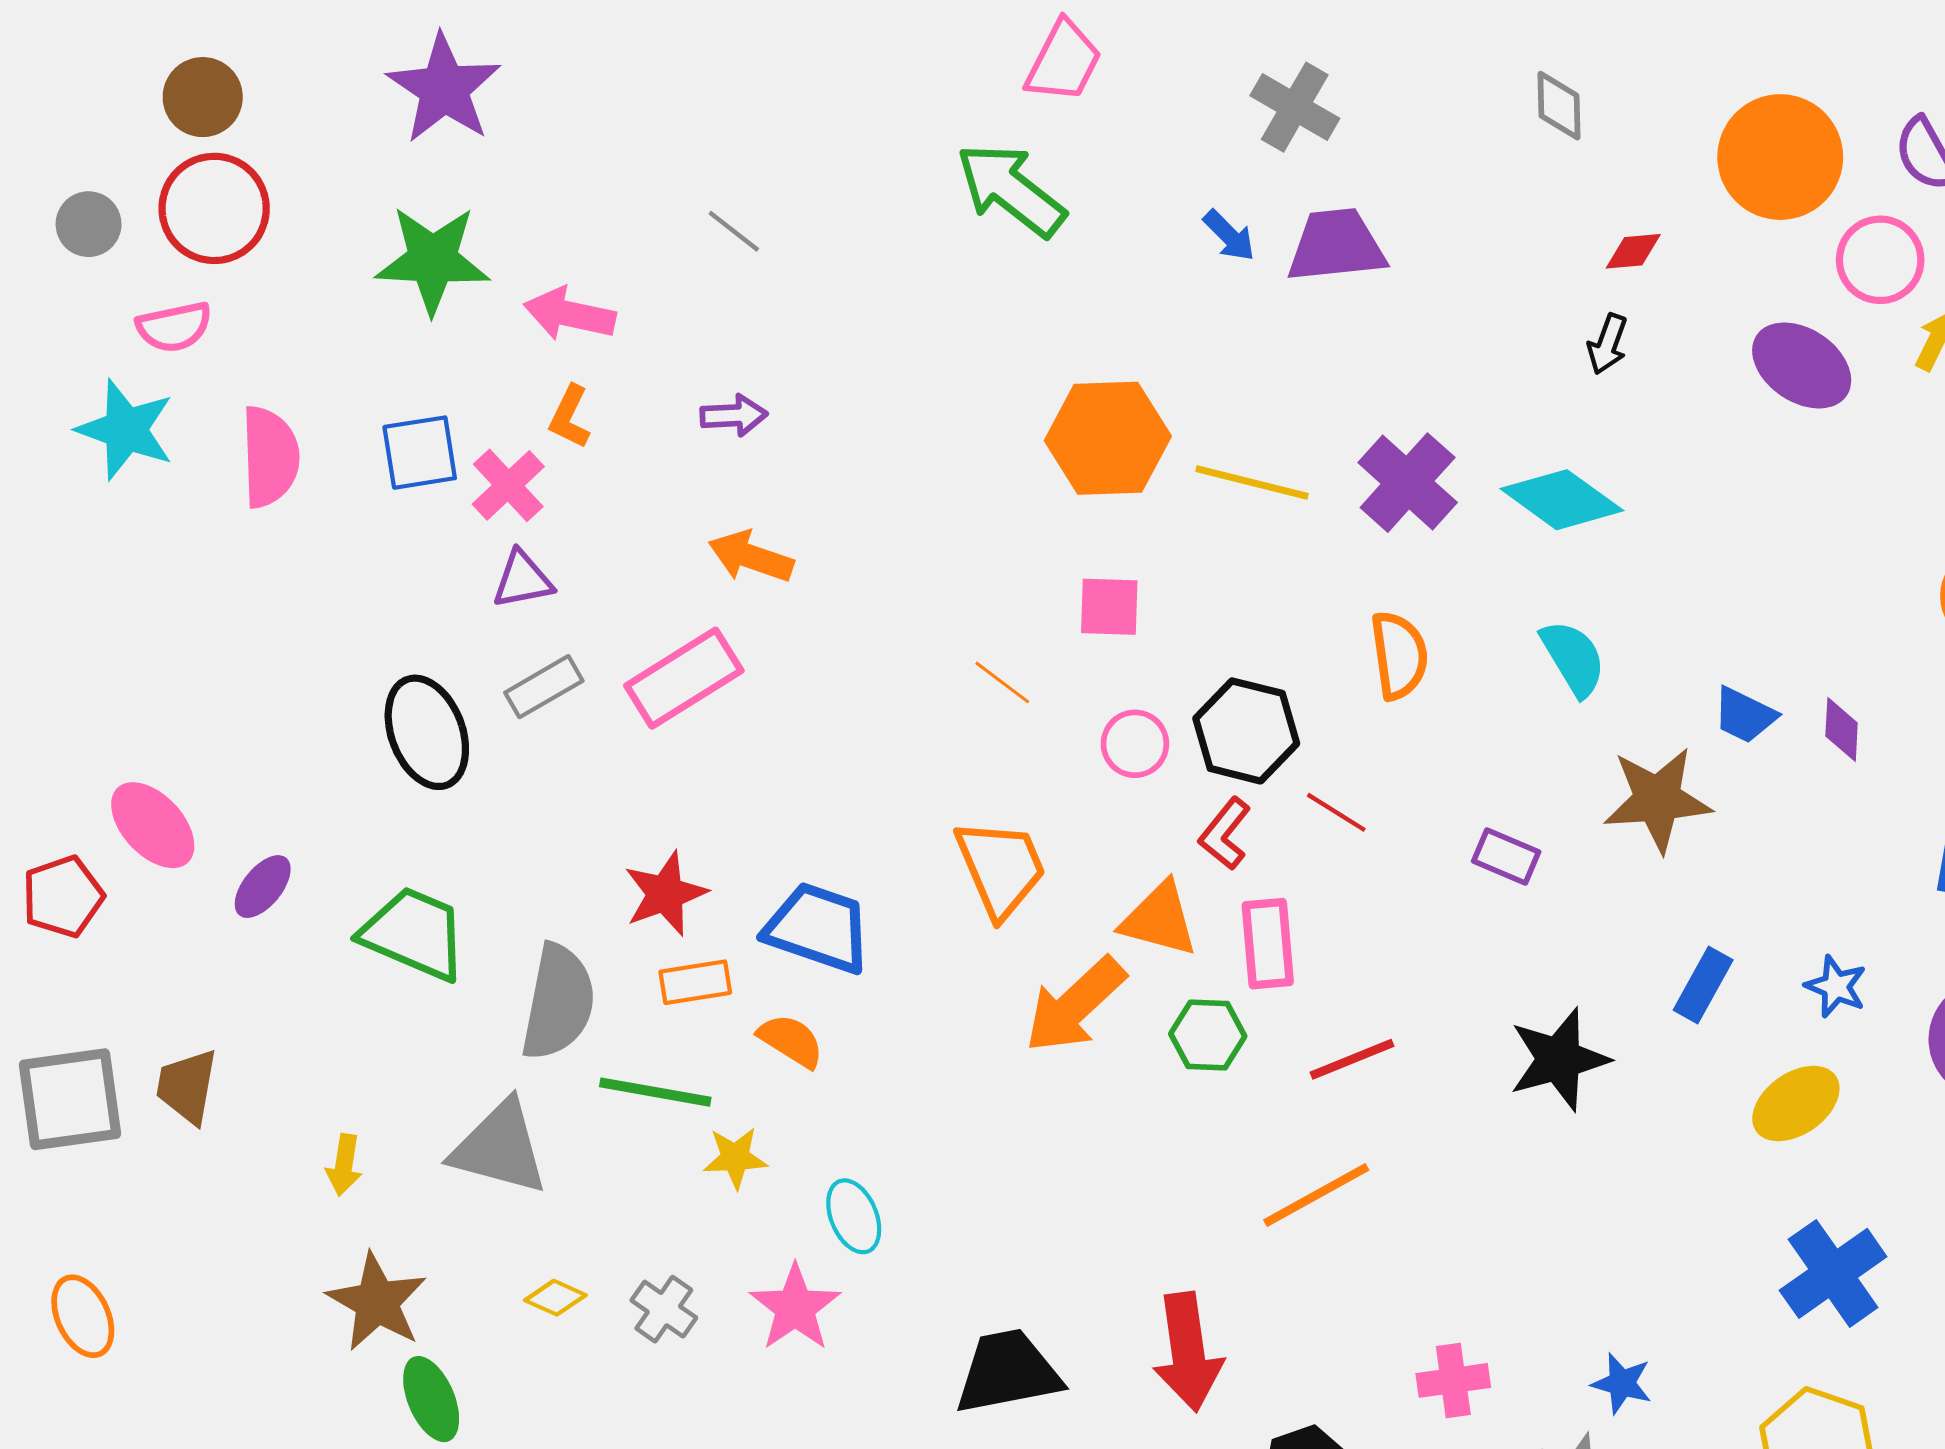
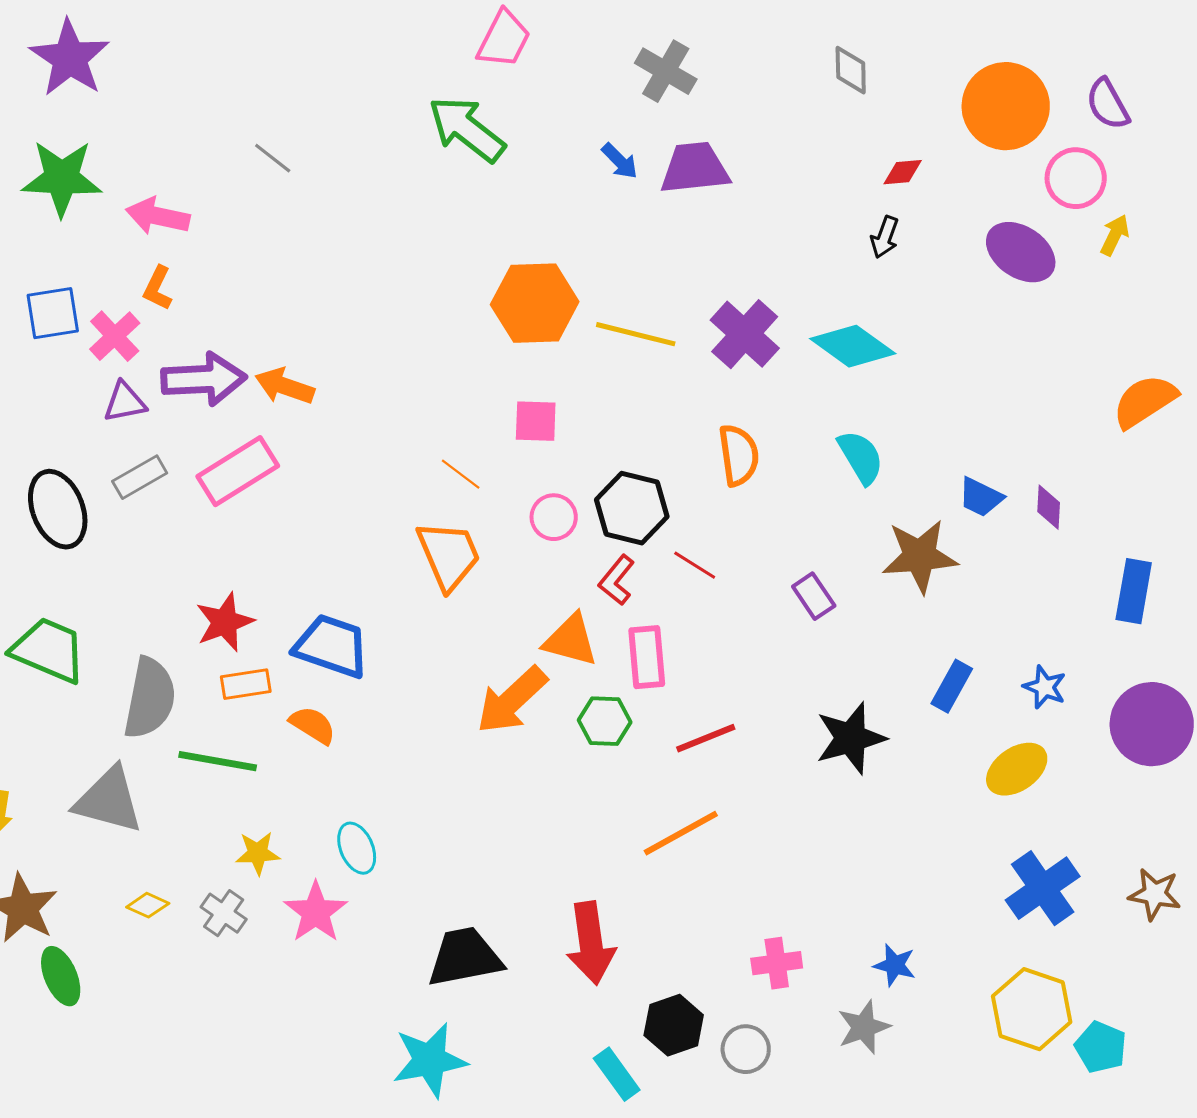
purple arrow: (734, 415) -> (204, 379), moved, size x1.8
purple rectangle: (1506, 857) -> (814, 596), turned 33
orange trapezoid: (1001, 868) -> (449, 555), moved
yellow star: (735, 1158) -> (258, 853), moved

